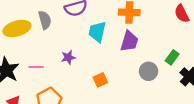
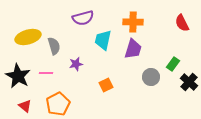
gray semicircle: (45, 20) -> (54, 46), moved

